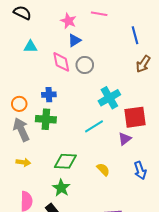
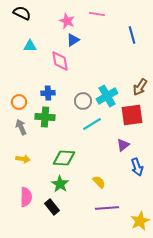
brown arrow: (143, 64) -> (140, 87), moved
gray circle: (85, 65) -> (83, 101), moved
gray arrow: (21, 130) -> (21, 127), size x0.7
purple triangle: (125, 139) -> (123, 145), moved
yellow semicircle: (103, 169) -> (99, 182), moved

